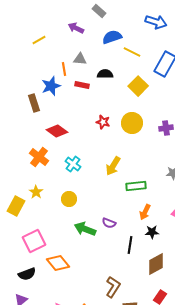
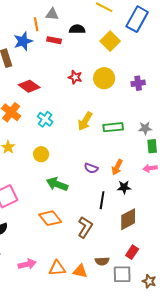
green rectangle: (136, 186) -> (113, 127), moved
purple semicircle: (109, 223) -> (91, 168), moved
orange diamond: (58, 263) -> (50, 218), moved
brown L-shape: (113, 287) -> (85, 227), moved

